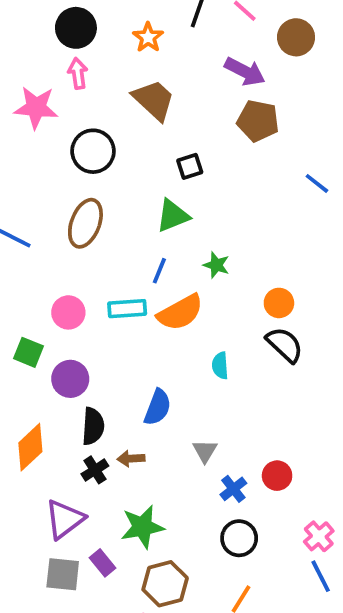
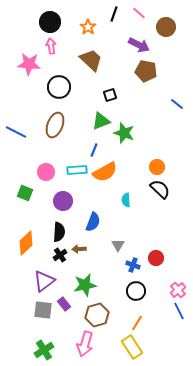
green star: (216, 265) -> (124, 133), moved, size x1.5
purple circle: (70, 379) -> (63, 201), moved
blue cross: (233, 489) -> (133, 265), turned -32

